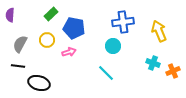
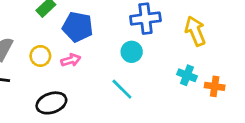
yellow circle: (47, 40) -> (40, 56), moved
orange cross: (173, 71) -> (215, 86), turned 32
black ellipse: (39, 83) -> (51, 103), moved, turned -35

